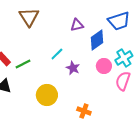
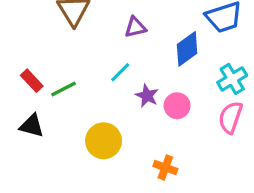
purple triangle: (77, 25) -> (135, 27), moved
pink circle: (104, 66) -> (177, 106), moved

